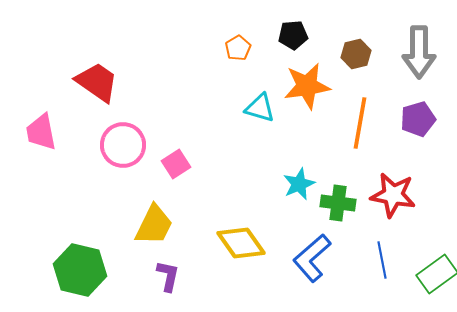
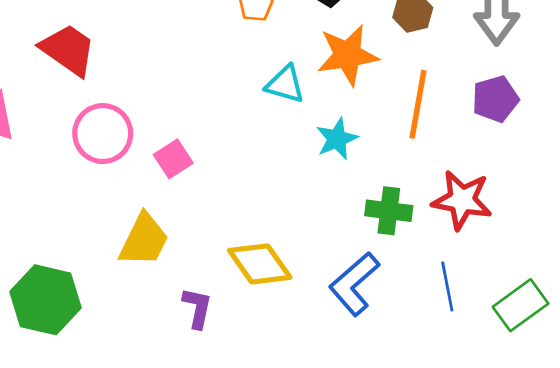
cyan star: (299, 184) -> (337, 139), moved
purple L-shape: (168, 276) -> (197, 308), moved

